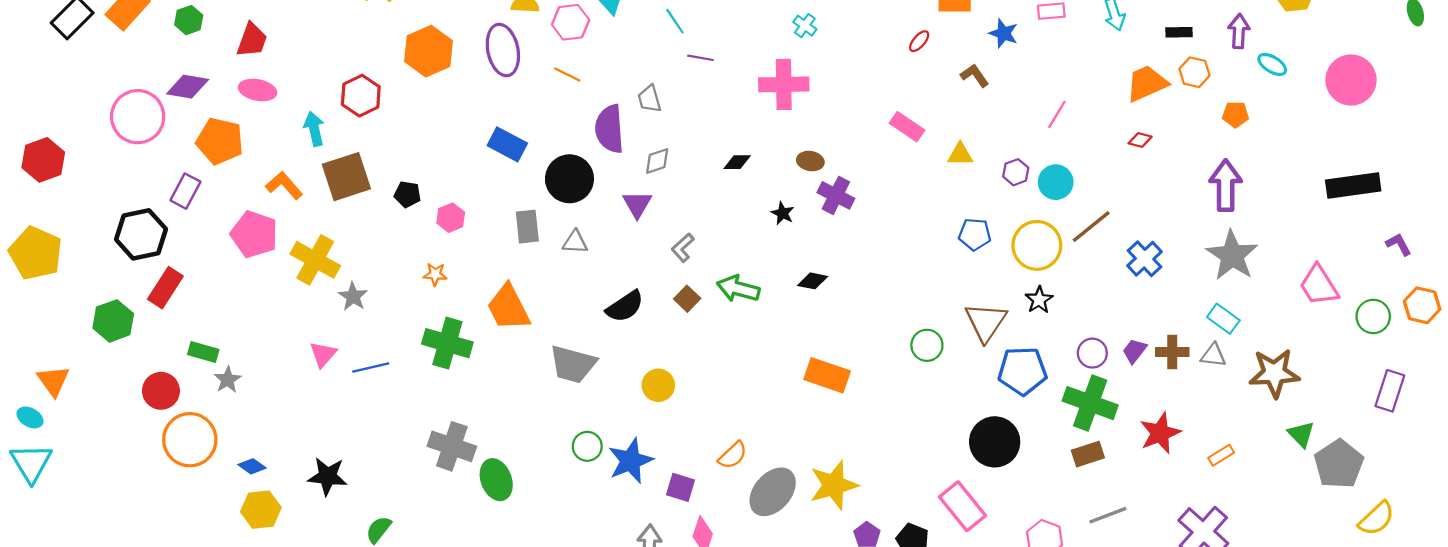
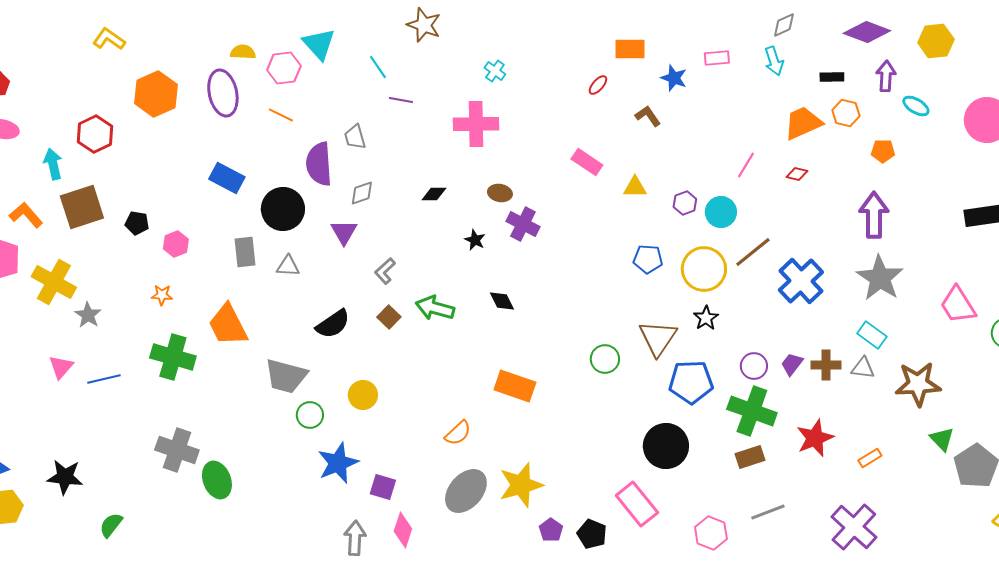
pink line: (1057, 114) -> (746, 165), moved
blue cross: (1145, 259) -> (801, 281), size x1.4
black diamond: (813, 281) -> (502, 301), turned 52
green circle: (587, 446) -> (310, 415), moved
orange semicircle: (733, 455) -> (458, 433), moved

